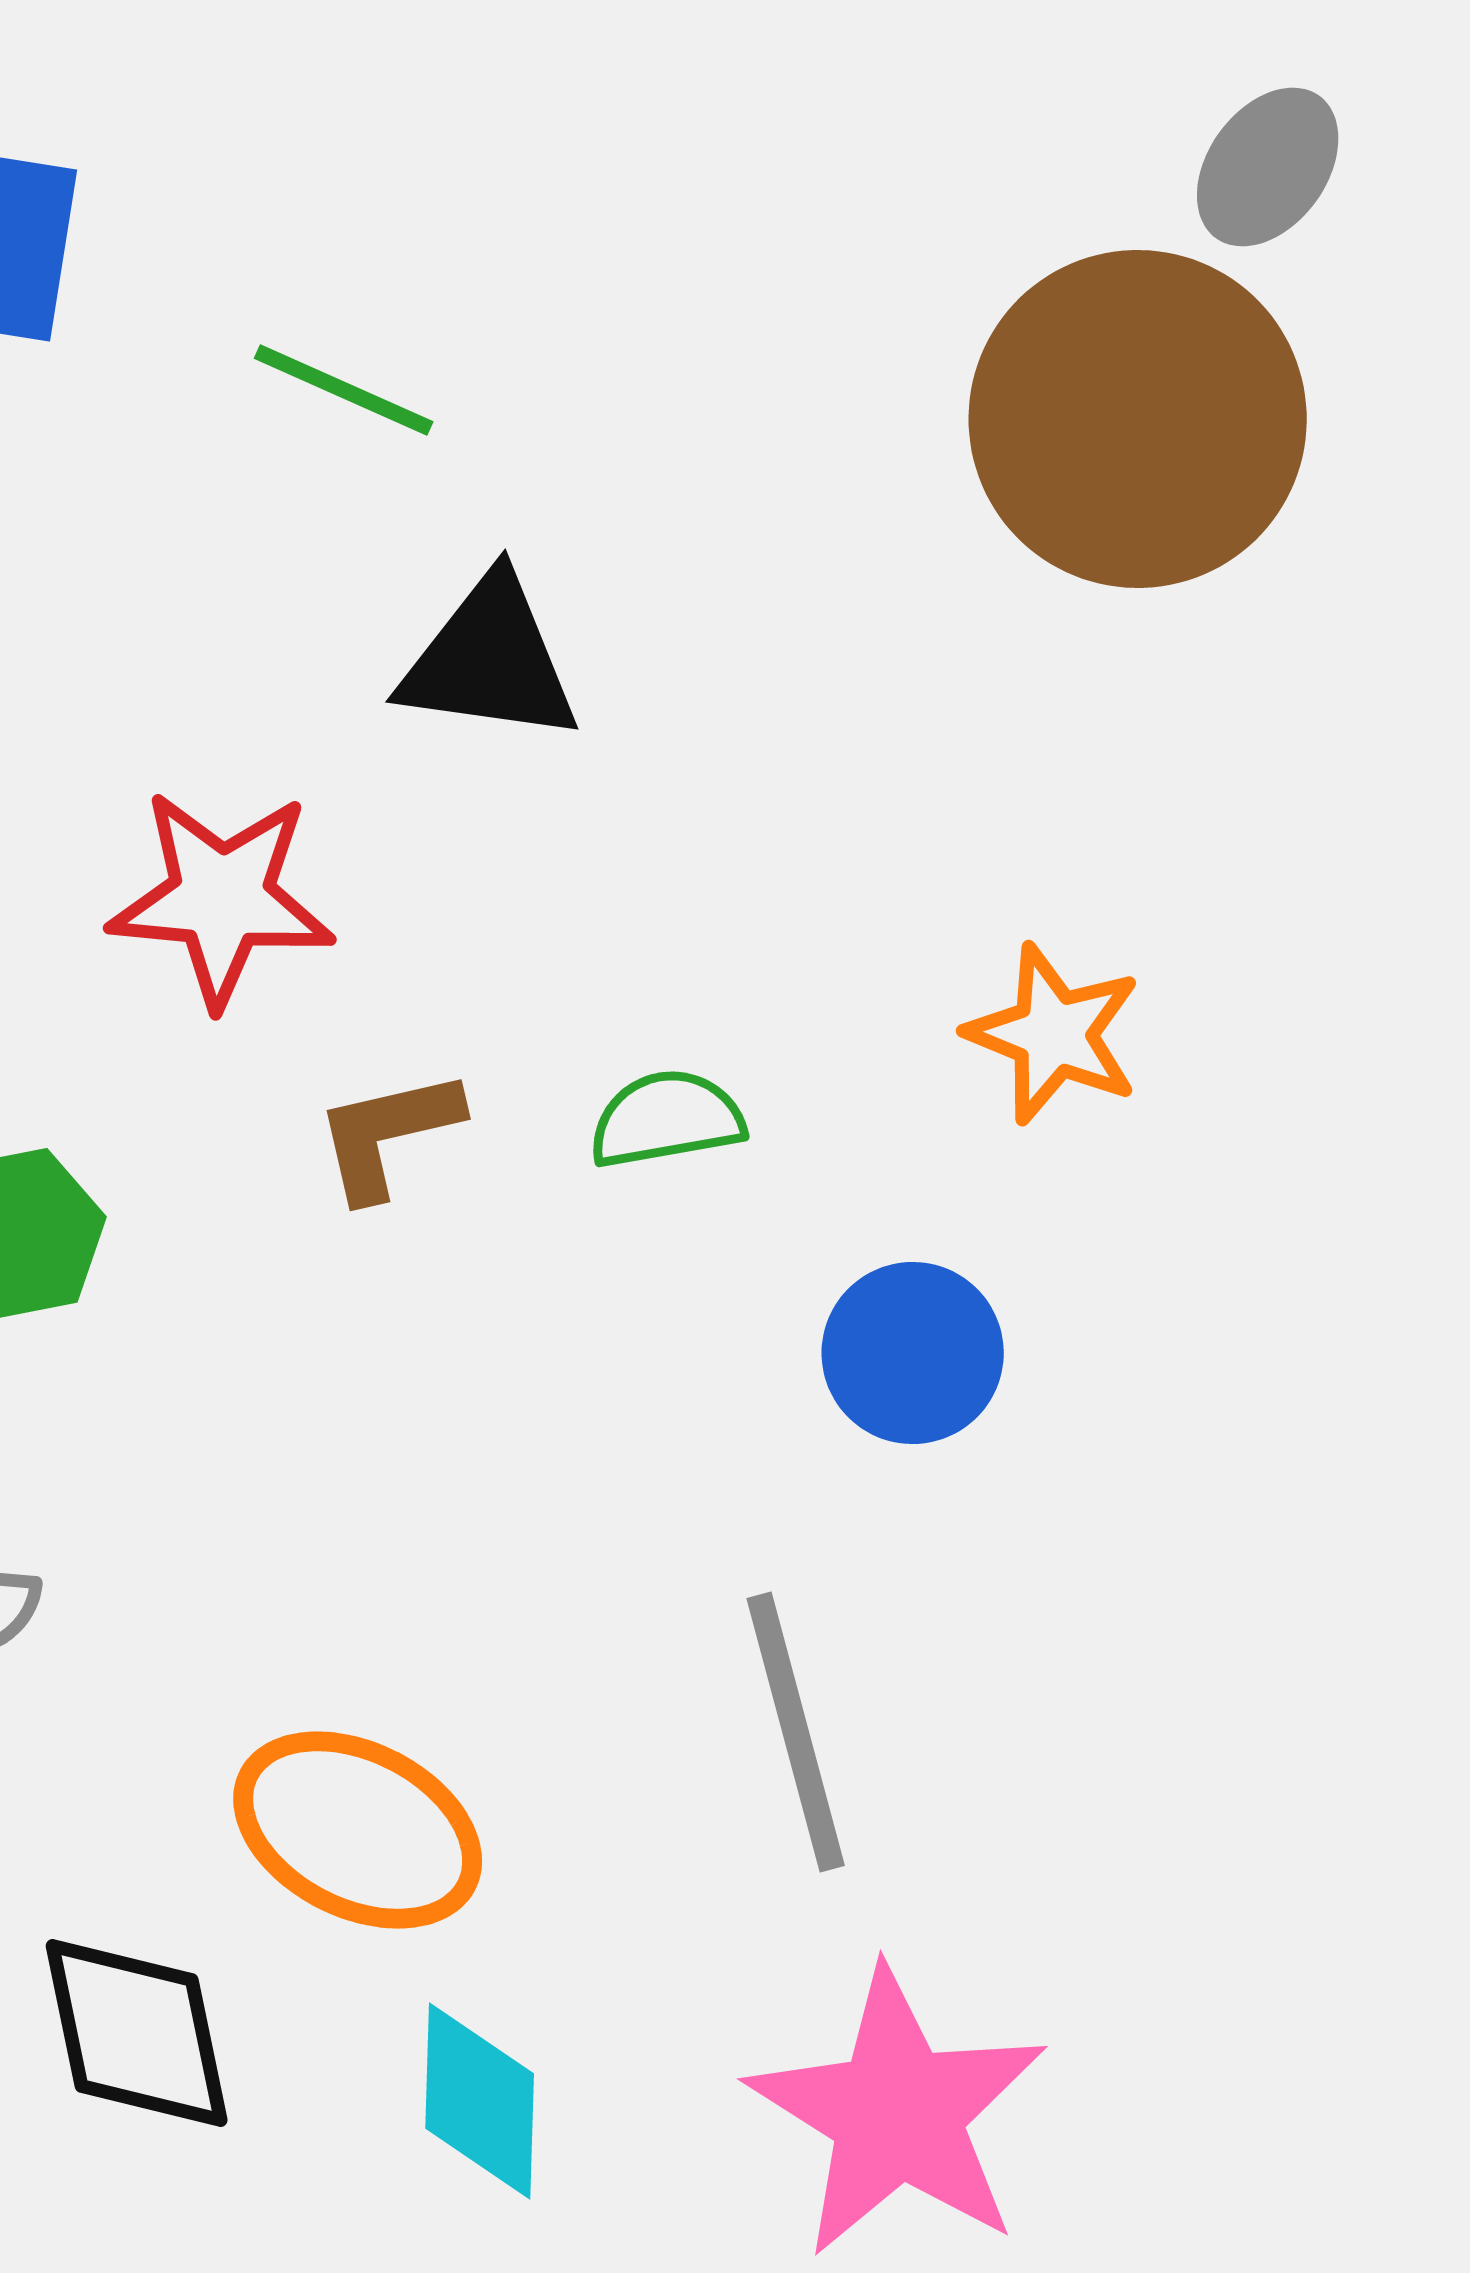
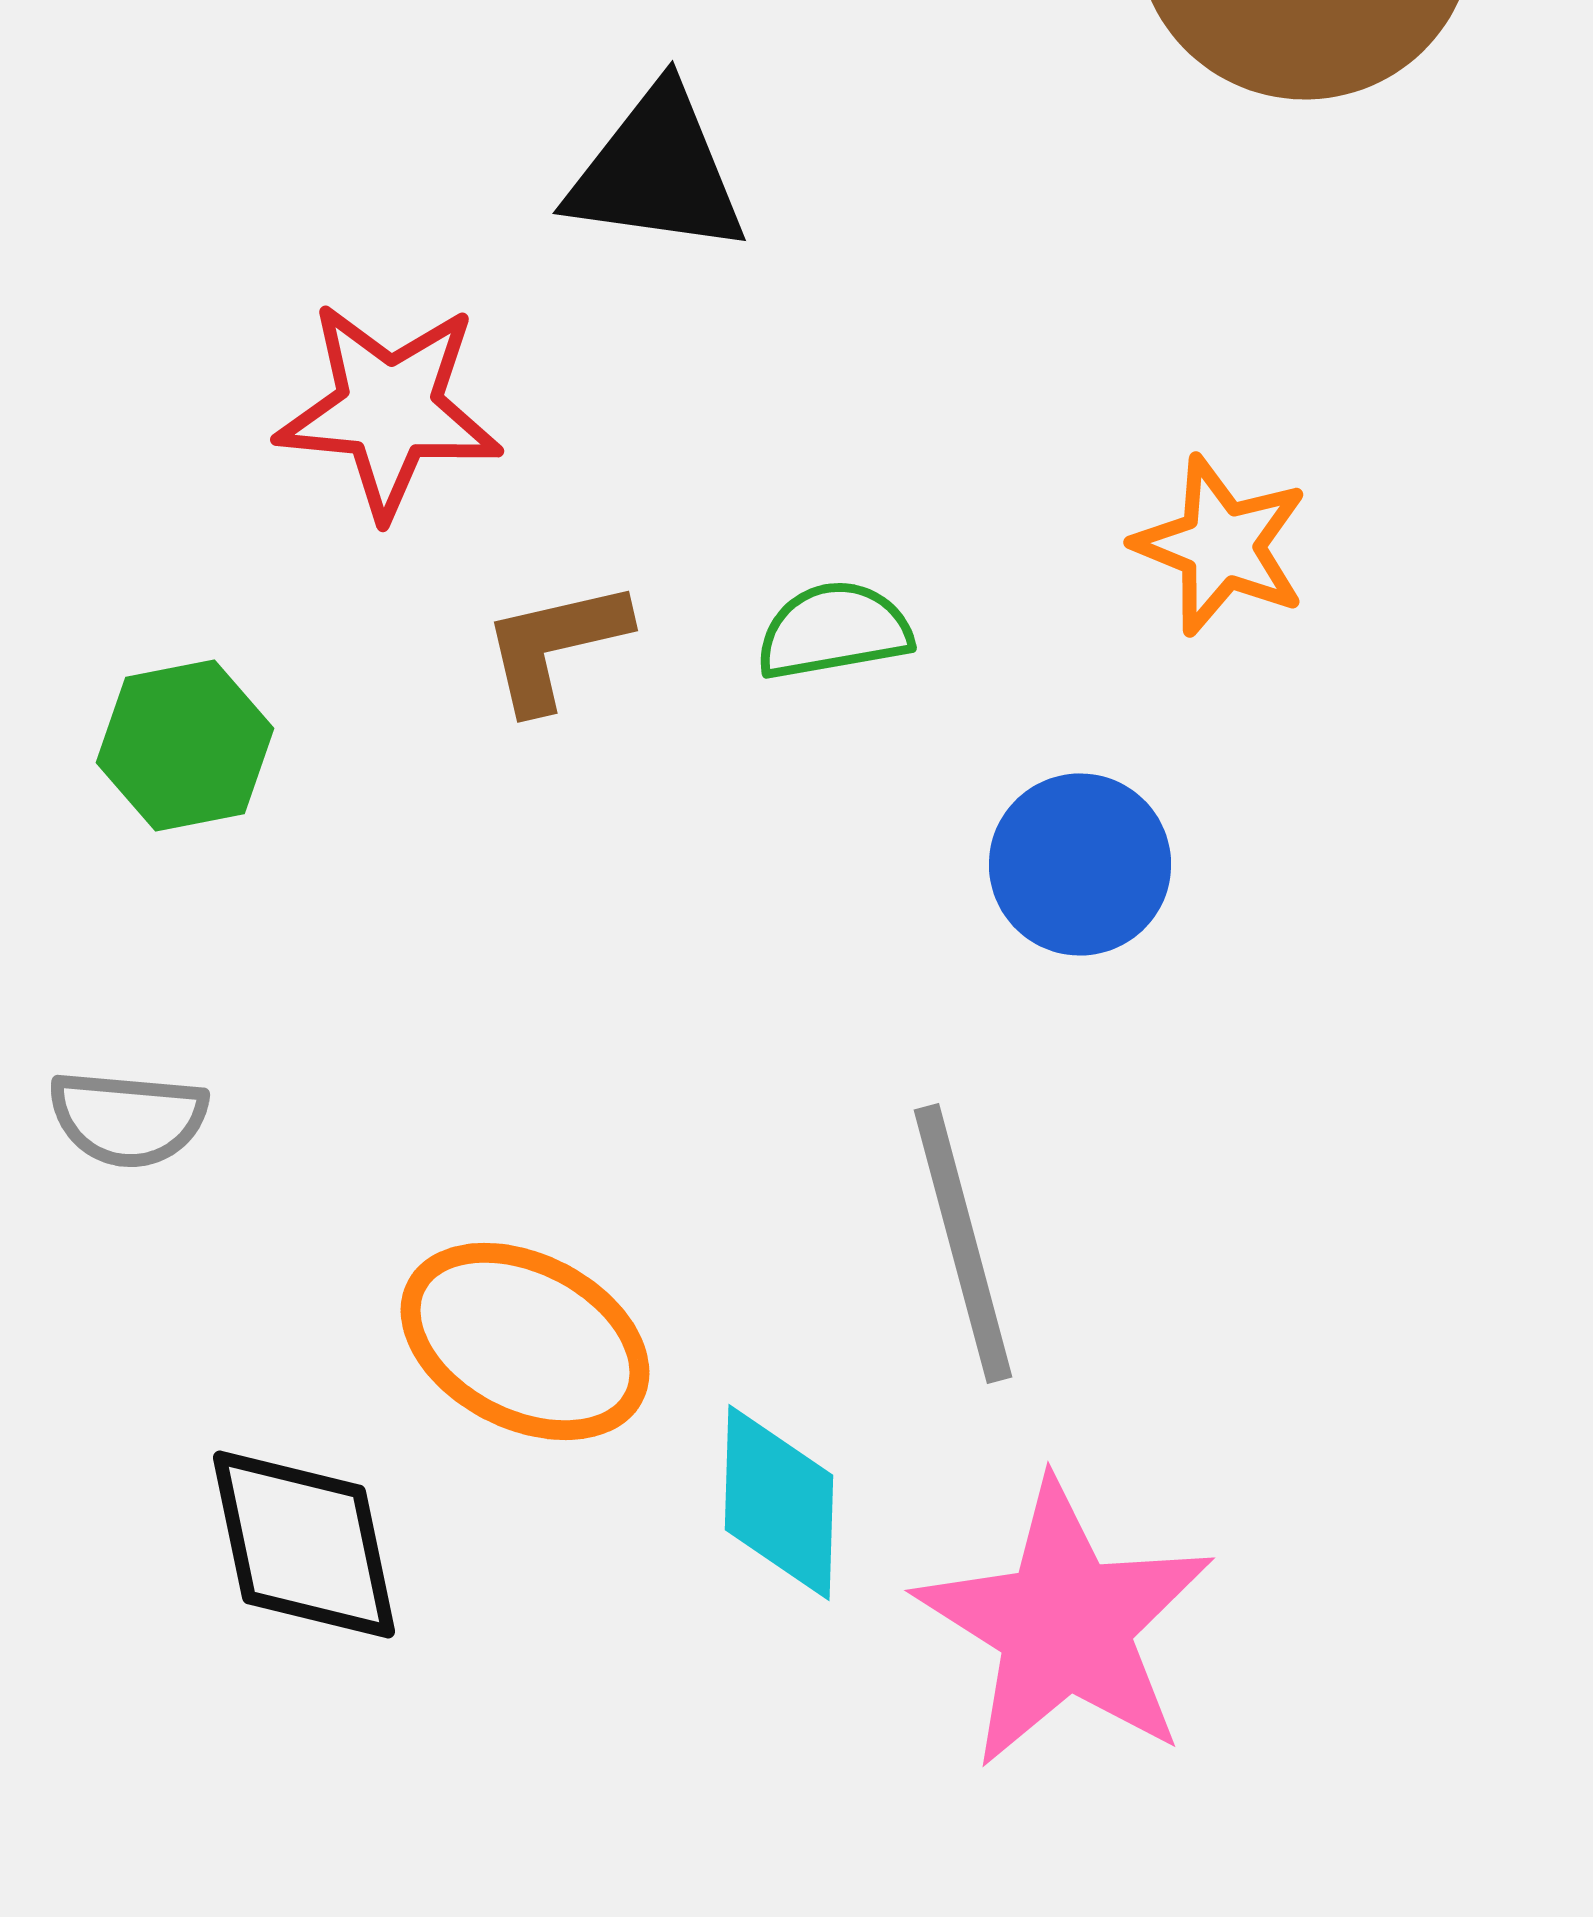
cyan diamond: (480, 2101) -> (779, 1502), moved

